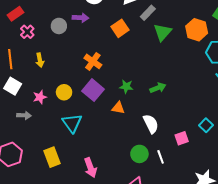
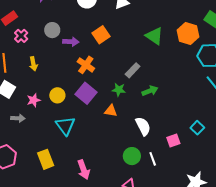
gray rectangle: (148, 13) -> (133, 70), moved
purple arrow: (81, 18) -> (71, 42), moved
orange square: (120, 28) -> (101, 35), moved
green triangle: (163, 32) -> (154, 36), turned -36

